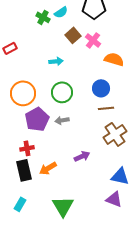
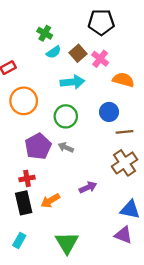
cyan semicircle: (61, 12) -> (54, 52), moved
cyan arrow: (56, 61) -> (72, 82), moved, size x1.5
orange circle: (23, 93) -> (24, 101), moved
brown line: (106, 108) -> (125, 132), moved
gray arrow: (62, 120) -> (66, 147), turned 32

